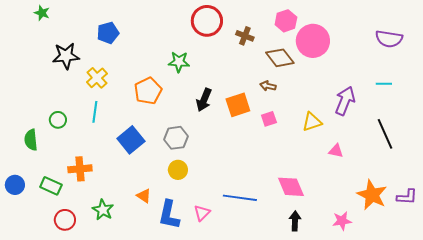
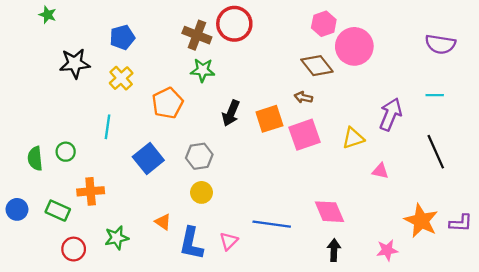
brown cross: (245, 36) -> (197, 35), moved, size x1.4
yellow cross: (97, 78) -> (121, 78), moved
pink square: (269, 119) -> (305, 135), size x1.8
green circle: (58, 120) -> (66, 152), moved
green star: (103, 210) -> (117, 238), turned 30

